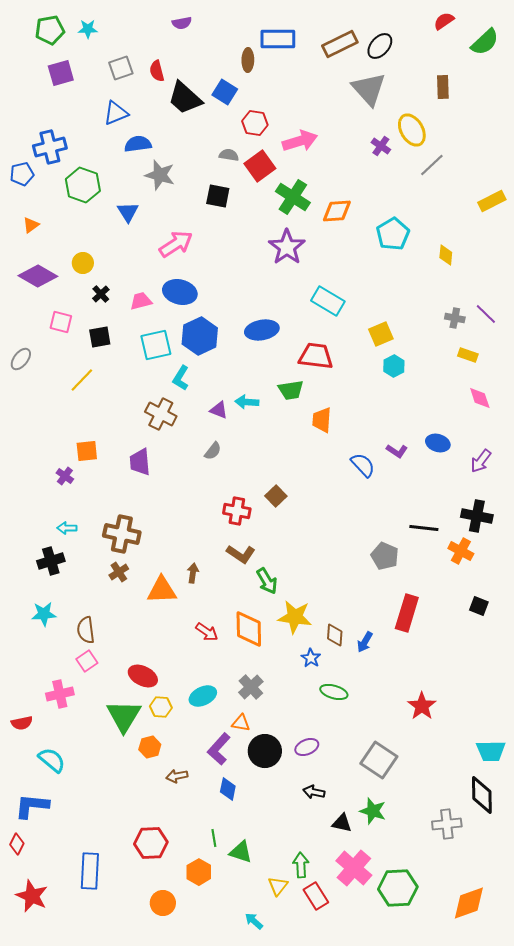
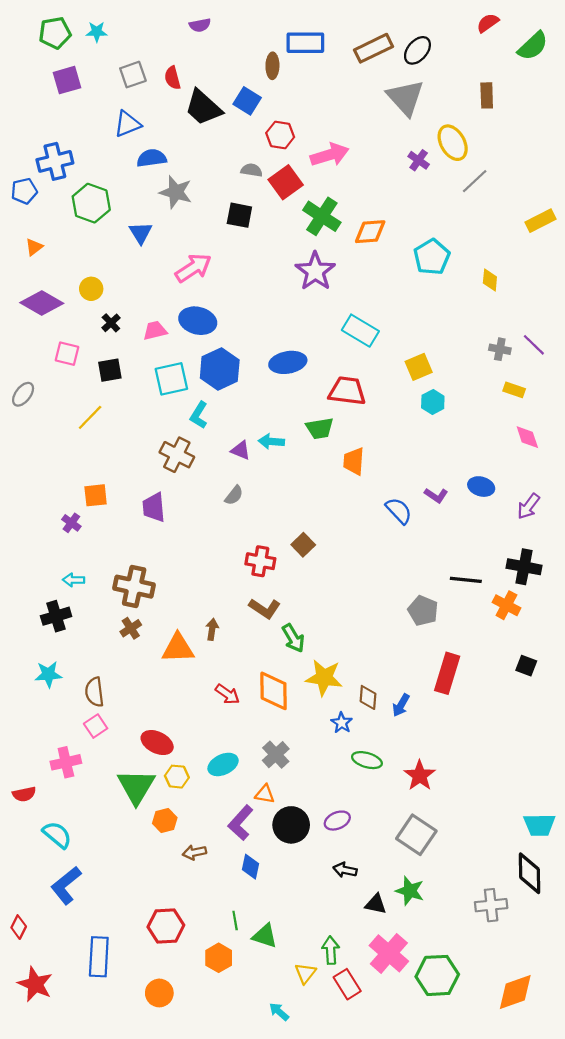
red star: (422, 706) -> (420, 775), moved
blue L-shape: (32, 806) -> (66, 885), moved, turned -45
orange circle: (163, 903) -> (159, 993), moved

